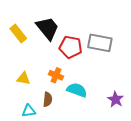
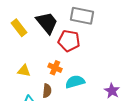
gray rectangle: (100, 43) -> (82, 16), moved
cyan semicircle: (77, 90) -> (75, 82), turned -36

